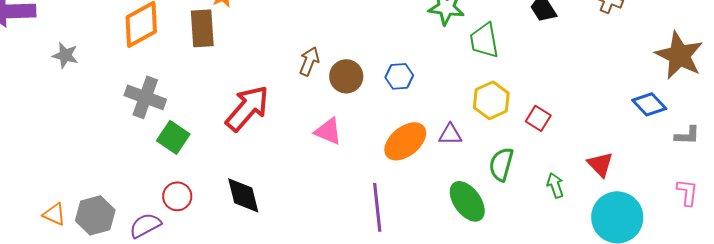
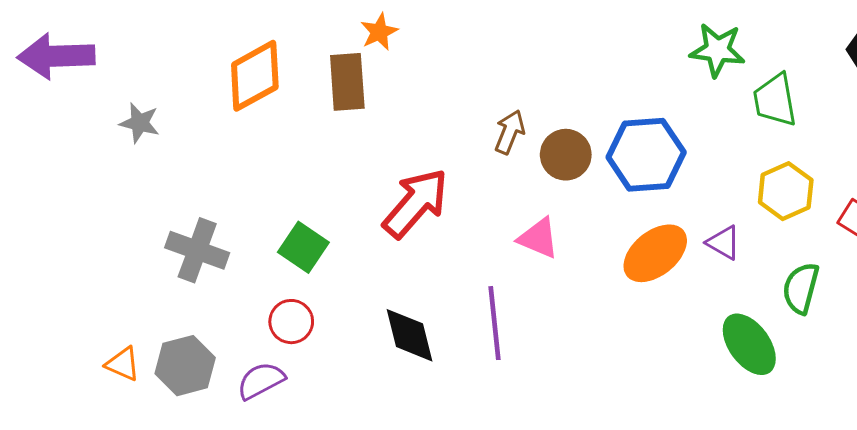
blue hexagon: (399, 76) -> (646, 155), size x1.8
gray cross: (145, 97) -> (197, 250), moved
purple triangle: (450, 134) -> (723, 243), turned 30
red circle: (177, 196) -> (291, 322), moved
purple line: (377, 207) -> (494, 323), moved

